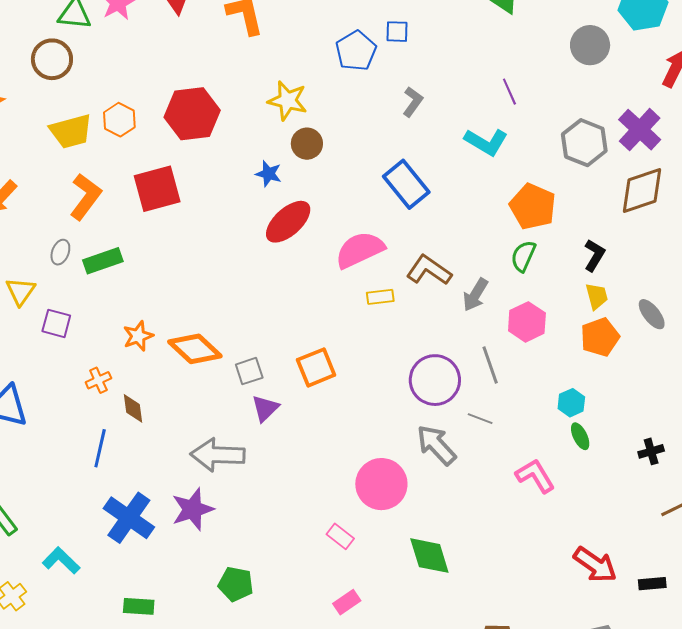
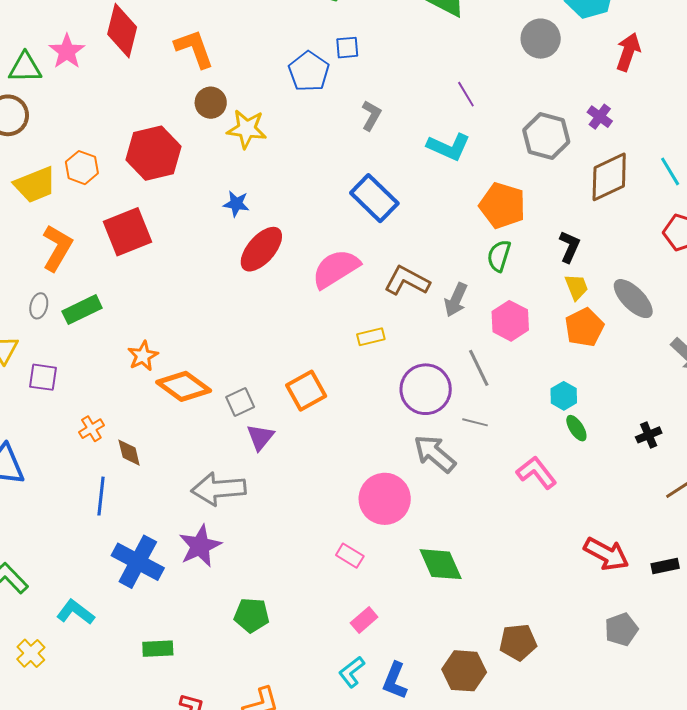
purple cross: (640, 130) -> (600, 117), size x0.6
brown circle: (307, 144) -> (211, 103), moved
yellow rectangle: (380, 297) -> (371, 337), moved
gray ellipse: (652, 314) -> (633, 299), size x1.4
orange star: (138, 336) -> (143, 356), moved

